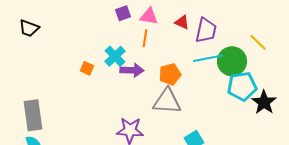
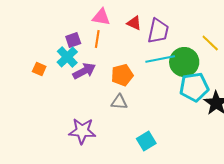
purple square: (123, 13) -> (73, 40), moved
purple arrow: (132, 70) -> (84, 71), turned -30
gray triangle: (167, 101) -> (119, 102), size x0.6

